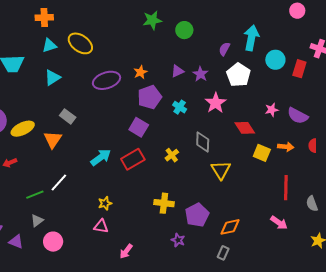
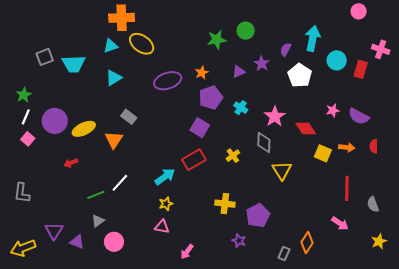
orange cross: (44, 18) -> (122, 18), moved, size x1.4
green star: (152, 20) -> (217, 40), moved
purple star: (200, 74) -> (262, 64), moved
pink star: (216, 103) -> (275, 117), moved
cyan arrow: (101, 157) -> (165, 177), moved
orange diamond: (230, 227) -> (307, 242), moved, turned -45

